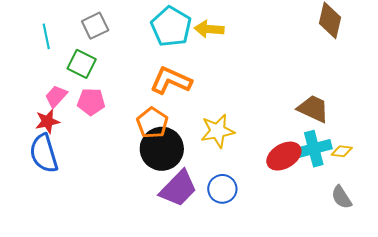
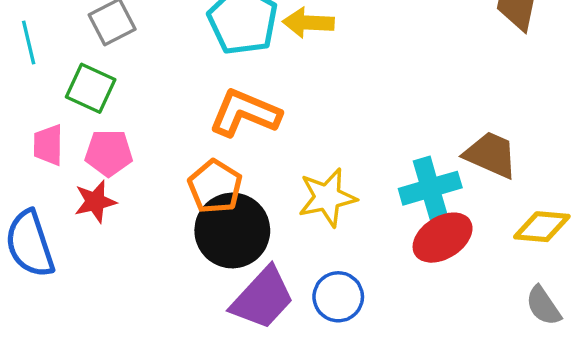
pink trapezoid: (56, 96) -> (48, 145), turned -40
red star: (47, 121) -> (95, 202), moved
cyan cross: (314, 149) -> (430, 188), moved
yellow diamond: (342, 151) -> (542, 227), size x1.5

